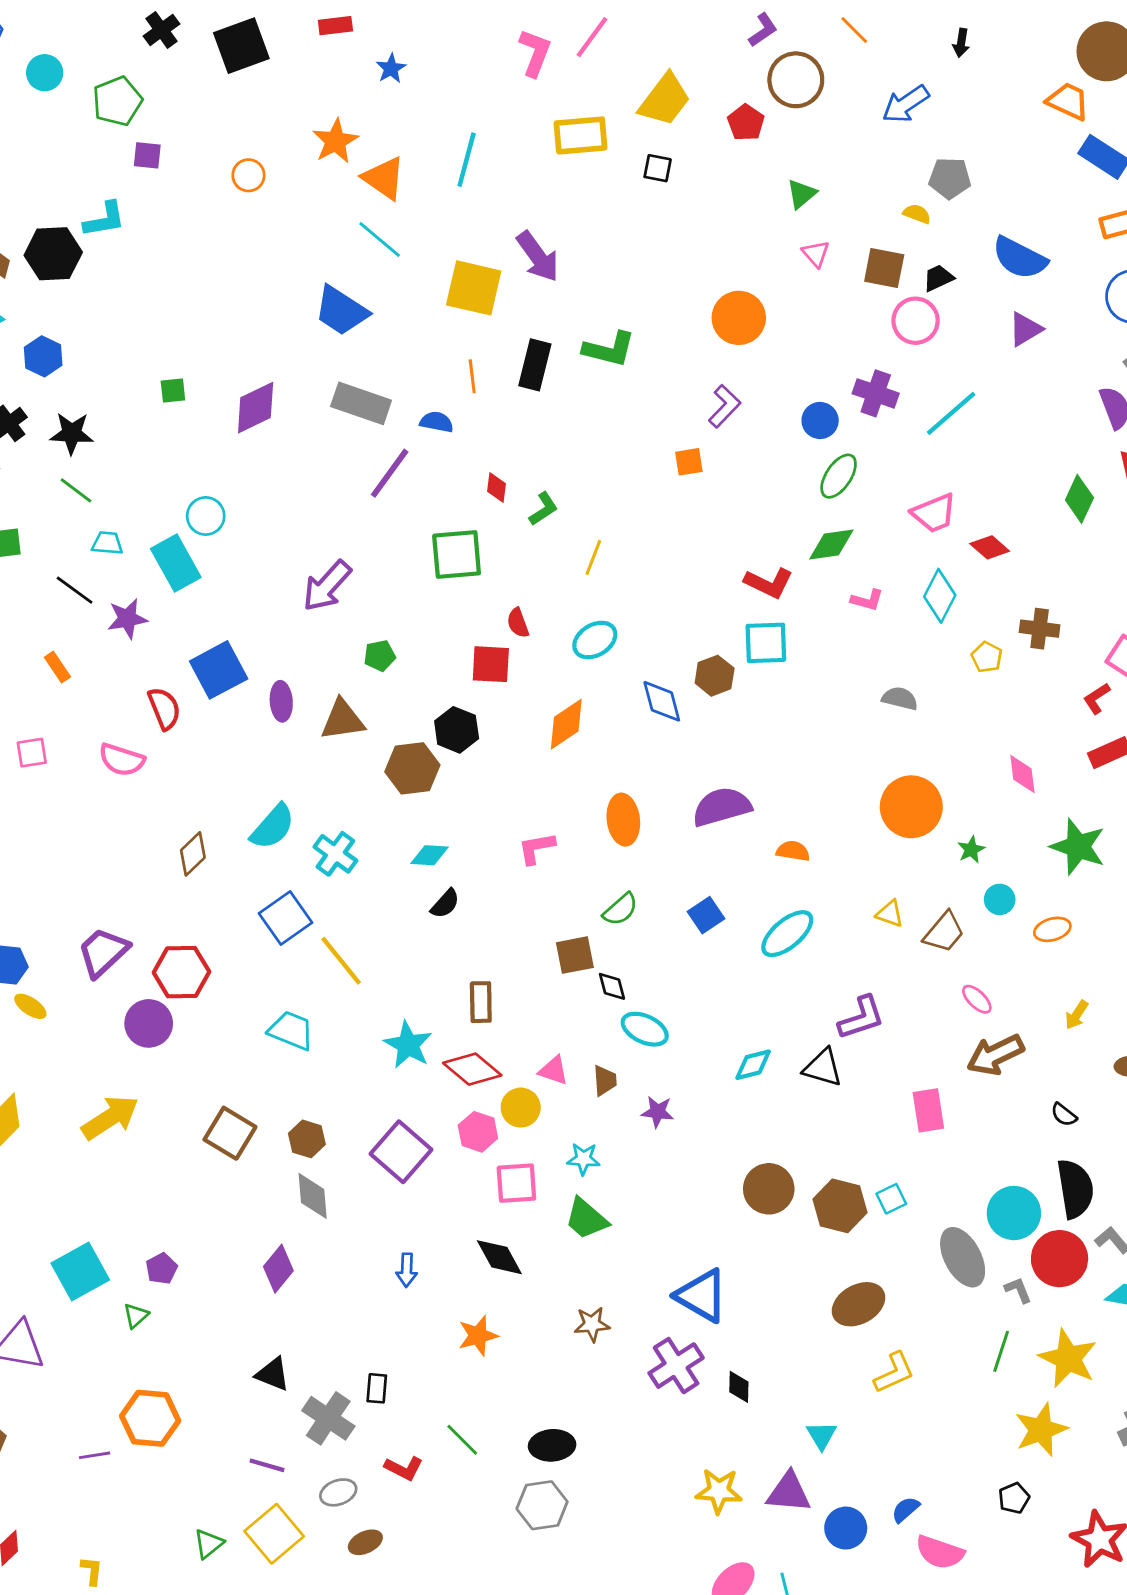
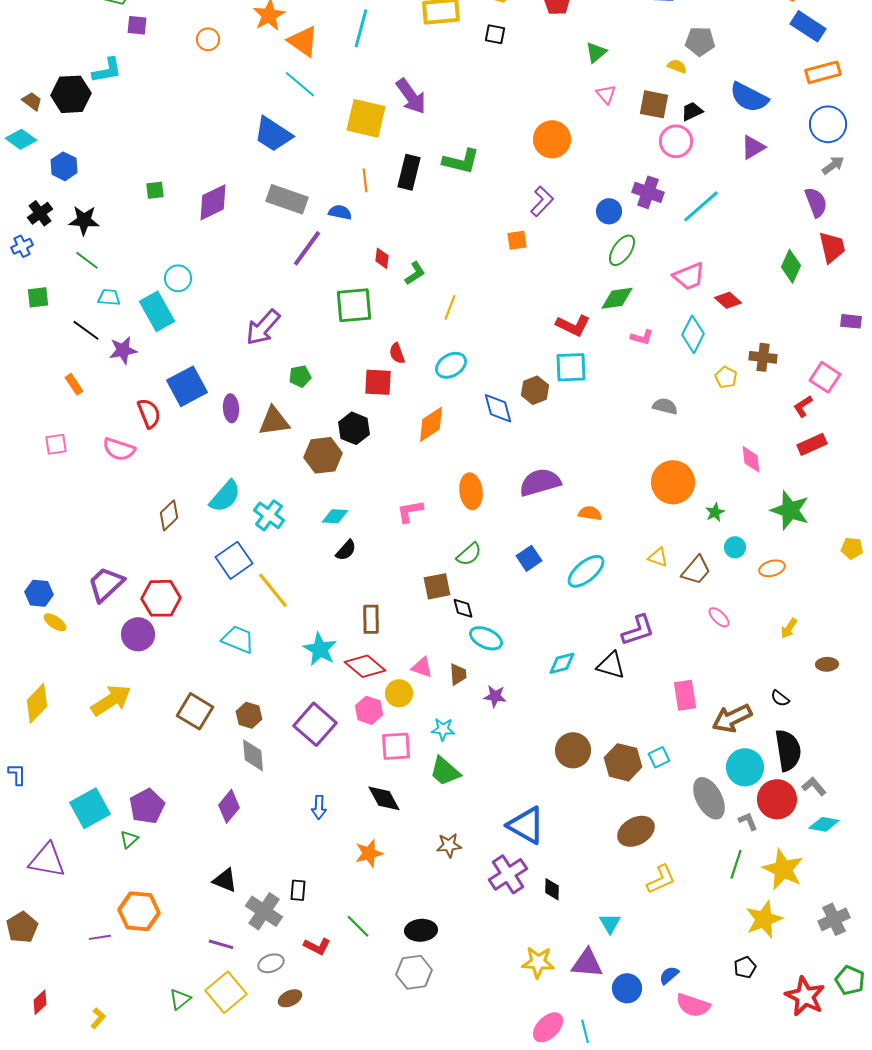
brown arrow: (995, 1055) -> (732, 718), moved
purple pentagon: (162, 1269) -> (147, 806), size x1.6
yellow L-shape: (92, 1571) -> (98, 1018), turned 35

